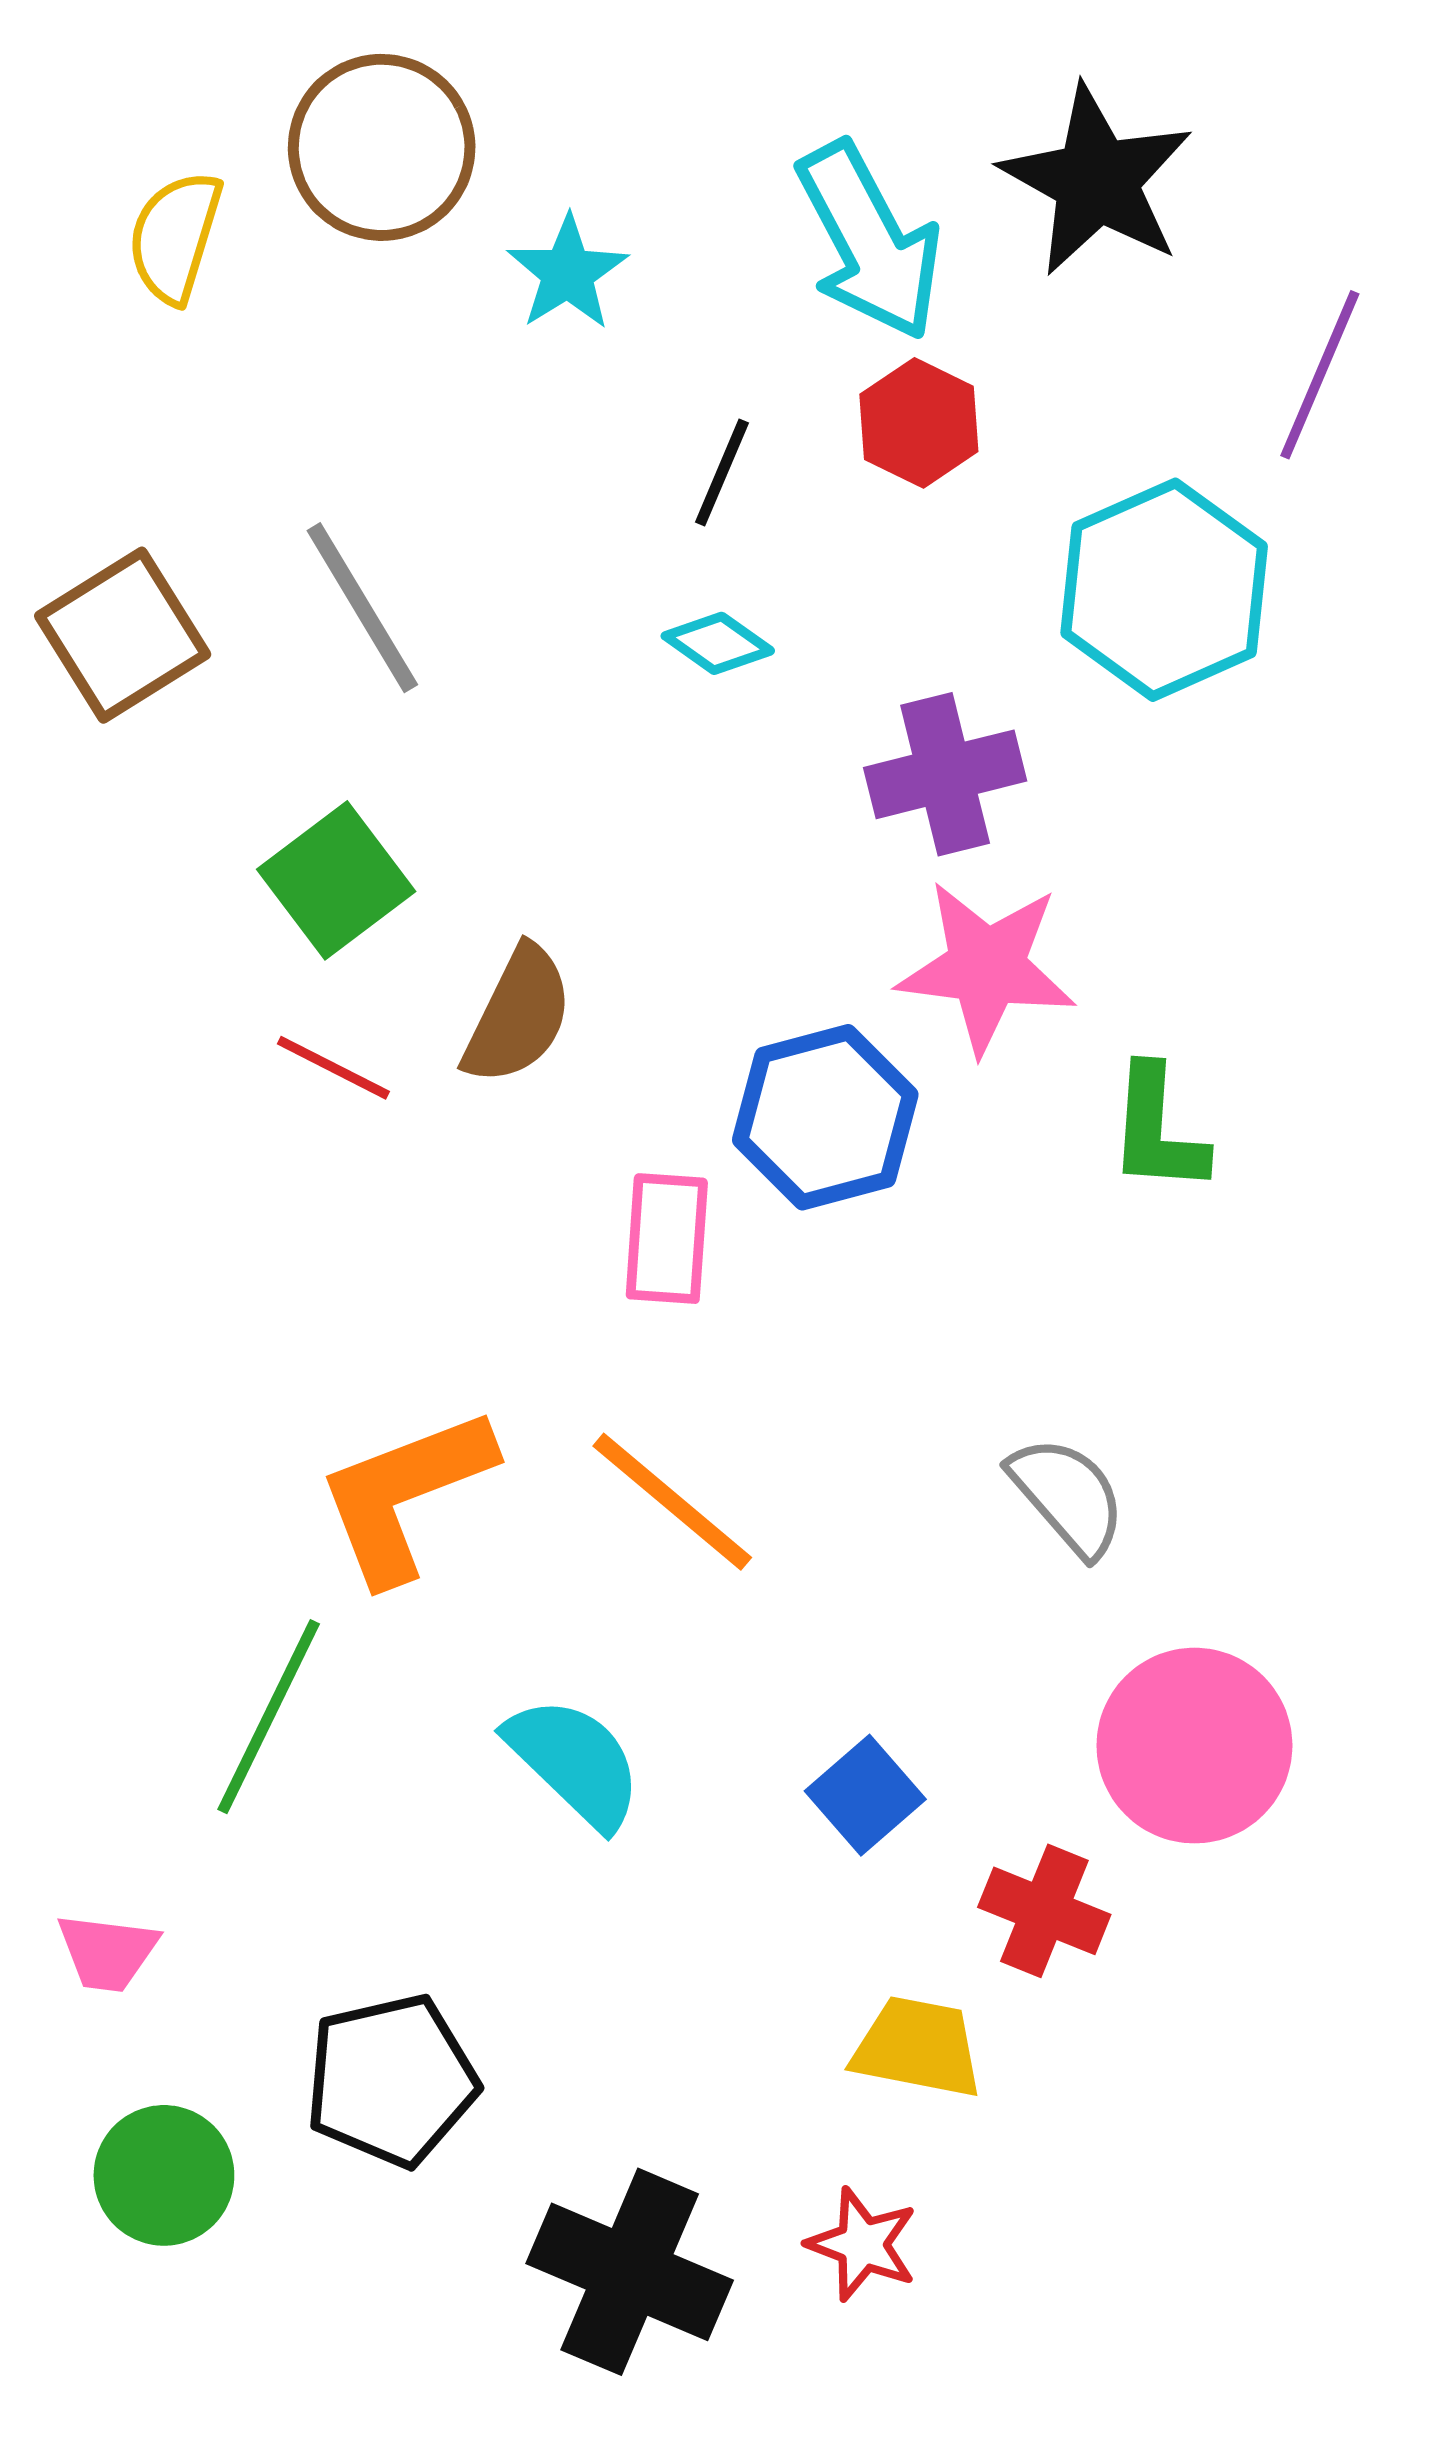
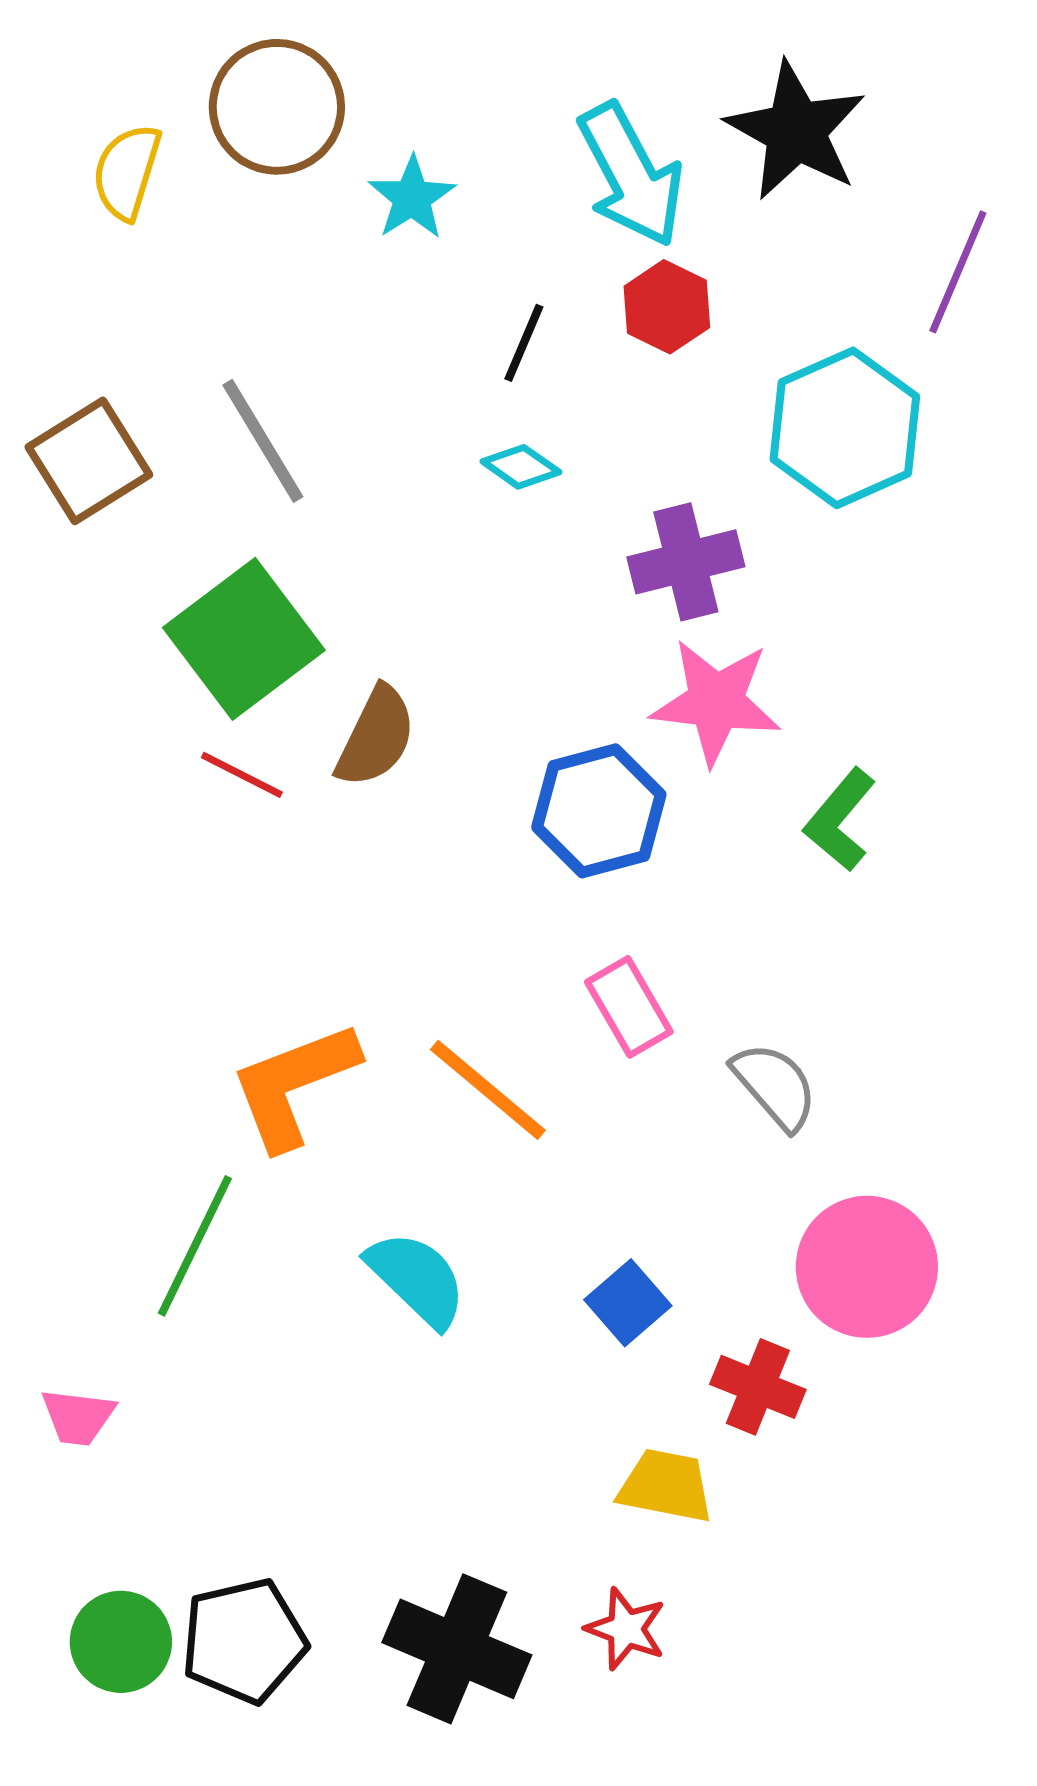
green square: (336, 880) -> (244, 639), size x1.4
green L-shape: (1157, 1130) -> (840, 820), turned 36
pink rectangle: (667, 1239) -> (629, 1007), moved, turned -34
black pentagon: (391, 2080) -> (244, 1641), moved
green circle: (164, 2175) -> (121, 1642), moved

